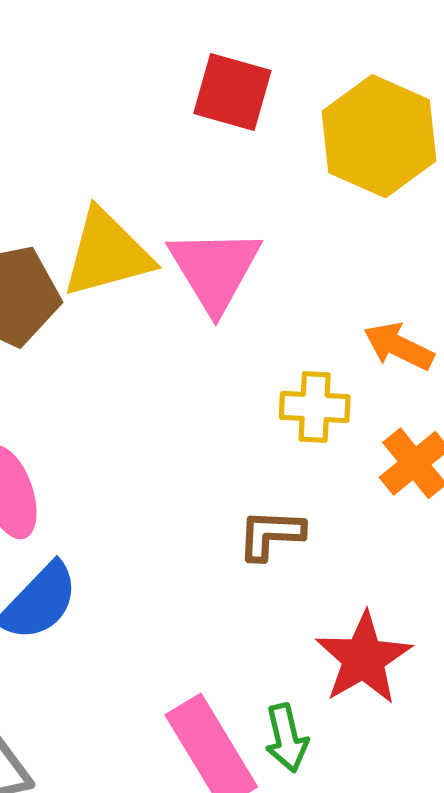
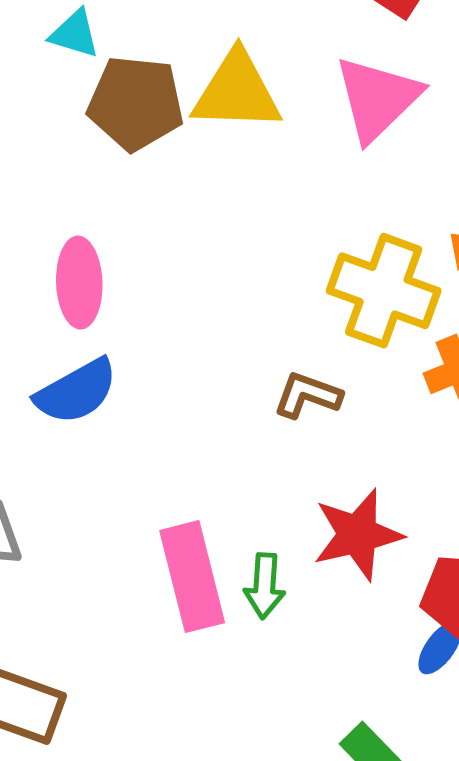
pink triangle: (215, 270) -> (377, 98), moved
yellow cross: (315, 407) -> (384, 291), size x1.6

